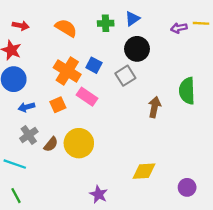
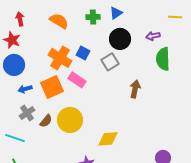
red arrow: (21, 26) -> (20, 19), turned -112
purple arrow: (179, 28) -> (153, 36), moved
green semicircle: (187, 91) -> (163, 59), moved
orange square: (58, 105) -> (52, 87), size x1.6
yellow diamond: (144, 171) -> (108, 139), moved

